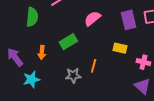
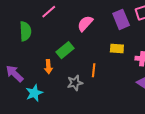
orange arrow: (42, 52) -> (48, 67), moved

